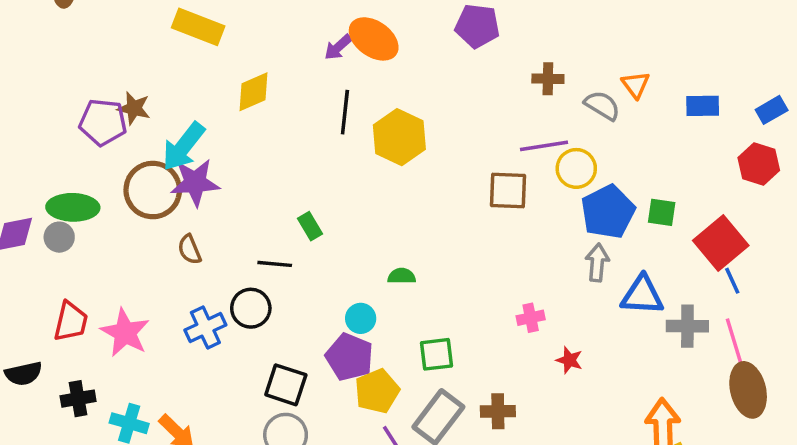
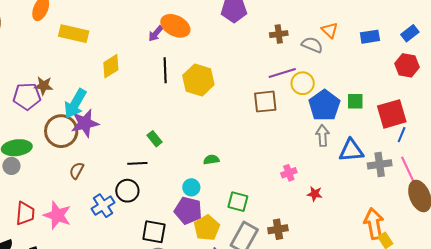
red square: (721, 243) -> (392, 114), turned 32
brown semicircle: (190, 250) -> (77, 171), moved, turned 60
blue line: (732, 281) -> (402, 135), turned 56
green square: (436, 354) -> (238, 202), turned 30

